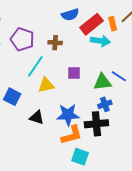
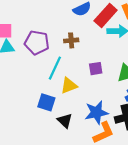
blue square: (12, 97) -> (46, 102), moved
black triangle: (37, 117) -> (65, 121), turned 35

